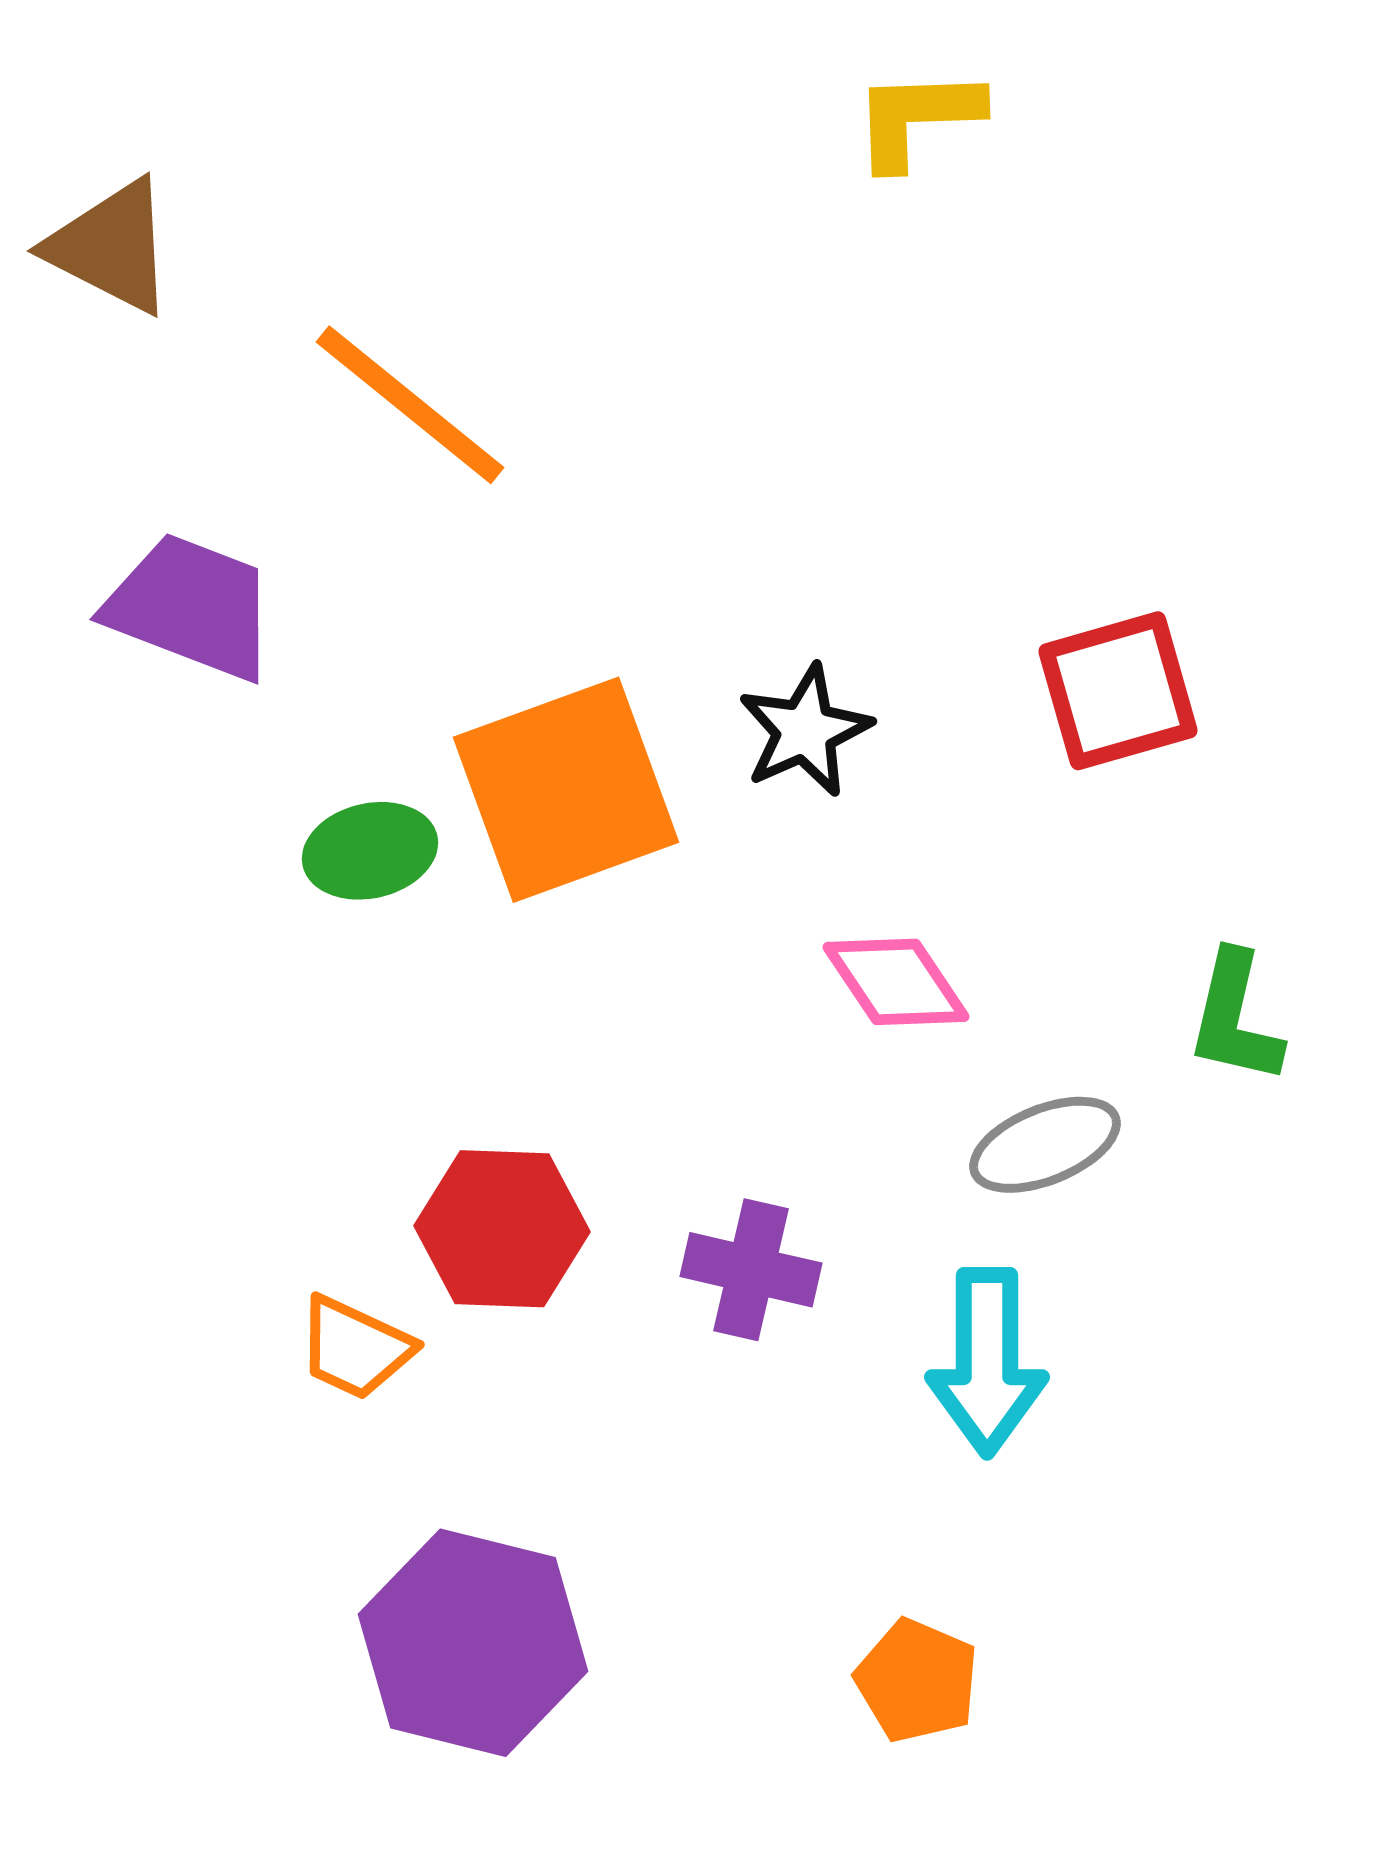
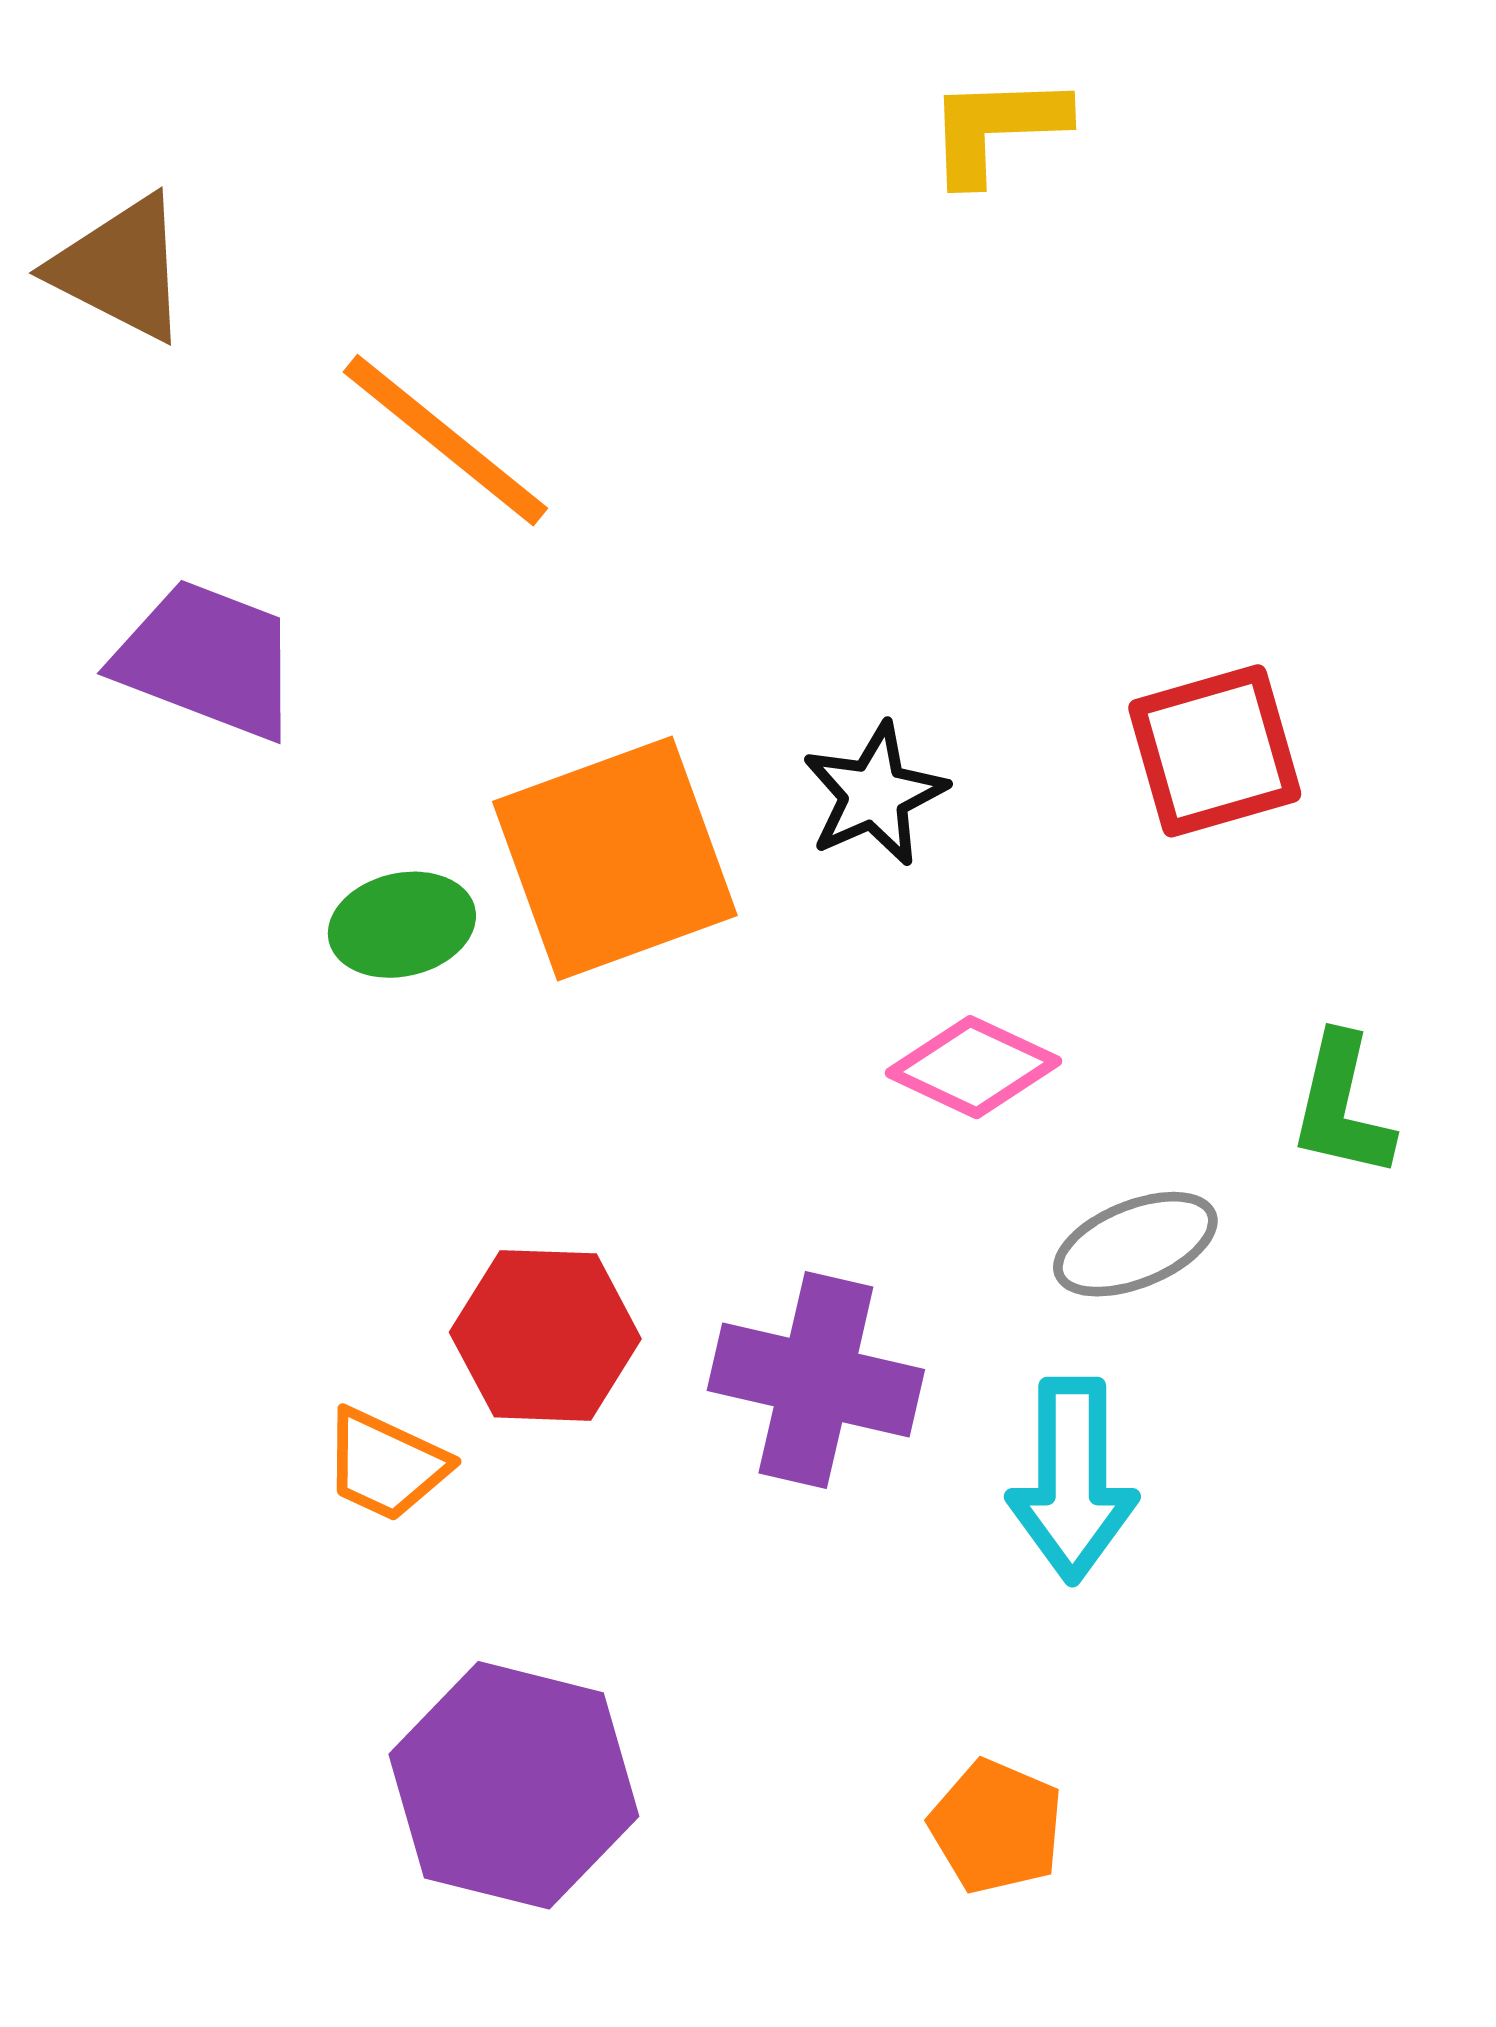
pink diamond: (896, 982) -> (973, 1067), turned -31
purple cross: (751, 1270) -> (816, 1380), size x1.4

